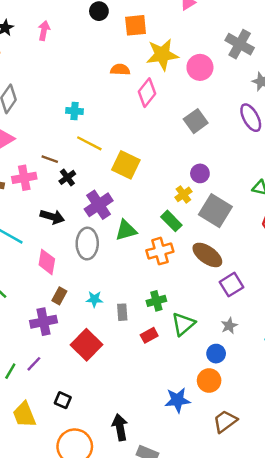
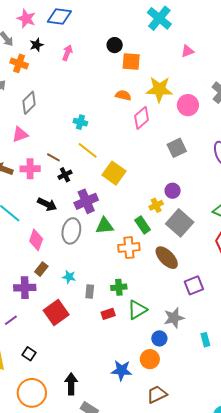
orange square: (136, 25) -> (131, 62), moved
purple square: (232, 285) -> (194, 285), moved
gray star: (229, 326) -> (174, 318), size x1.5

